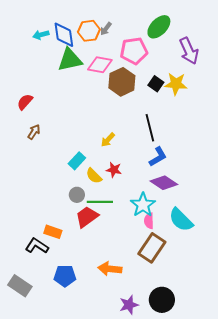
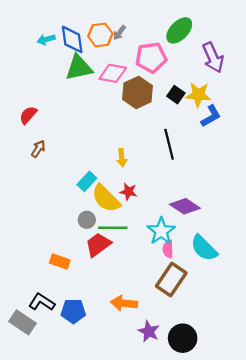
yellow arrow: (108, 140) -> (122, 158), turned -49
blue L-shape: (158, 157) -> (211, 116), moved
yellow semicircle: (94, 176) -> (106, 198), size x1.6
black L-shape: (37, 246) -> (42, 302), moved
purple star: (129, 305) -> (149, 331), moved, turned -30

